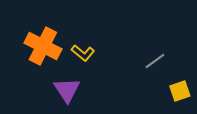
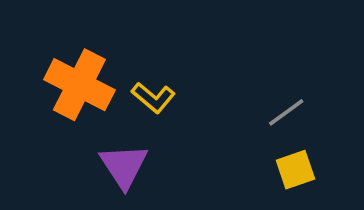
yellow square: (180, 91) -> (295, 170), moved

